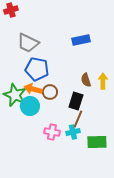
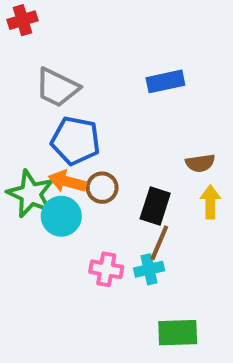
brown semicircle: (86, 80) -> (200, 163), moved, turned -80
yellow arrow: (103, 81) -> (210, 202), moved
green rectangle: (97, 142) -> (178, 333), moved

